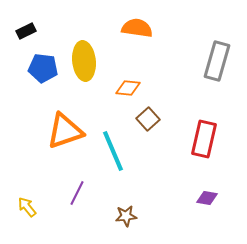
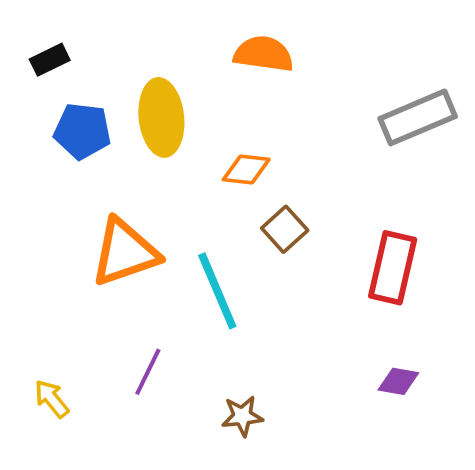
gray rectangle: (217, 61) -> (418, 117), turned 51

